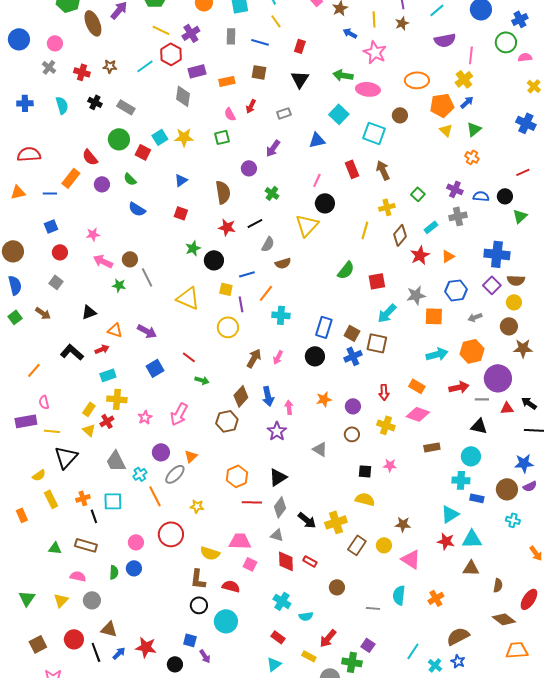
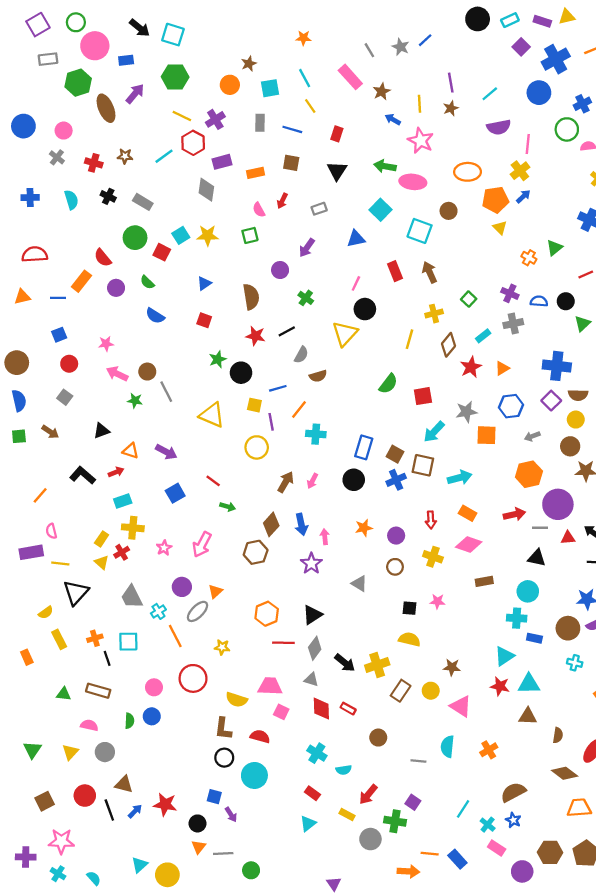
green triangle: (474, 129) -> (555, 248), moved
green square: (15, 317) -> (19, 436), turned 32
cyan arrow: (437, 354) -> (460, 478), moved

